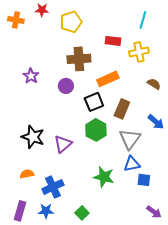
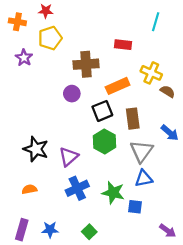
yellow pentagon: (71, 22) -> (50, 38), moved
yellow cross: (139, 52) -> (151, 73), moved, turned 36
purple star: (31, 76) -> (24, 58), moved
brown rectangle: (122, 109) -> (133, 119), turned -30
blue square: (144, 180) -> (135, 207), moved
blue cross: (53, 187) -> (77, 188), moved

